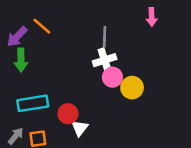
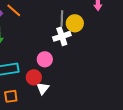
pink circle: (112, 77) -> (45, 59), moved
yellow circle: (132, 88) -> (75, 23), moved

